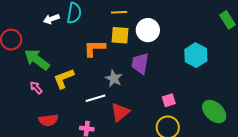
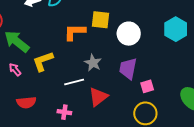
white circle: (148, 30) -> (129, 34), moved
cyan hexagon: (196, 55) -> (176, 29), moved
purple trapezoid: (140, 63) -> (128, 69), moved

